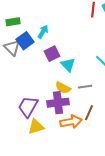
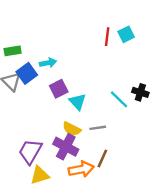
cyan arrow: (43, 32) -> (48, 63), turned 48
purple cross: (58, 103) -> (66, 147), turned 35

